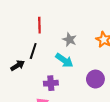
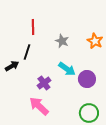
cyan arrow: (64, 60) -> (67, 69), moved
purple cross: (51, 83) -> (44, 83), turned -32

